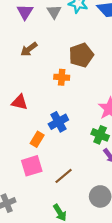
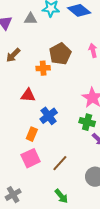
gray triangle: (54, 12) -> (31, 19), turned -48
orange cross: (62, 77) -> (43, 68), moved
red triangle: (20, 102) -> (28, 95), moved

